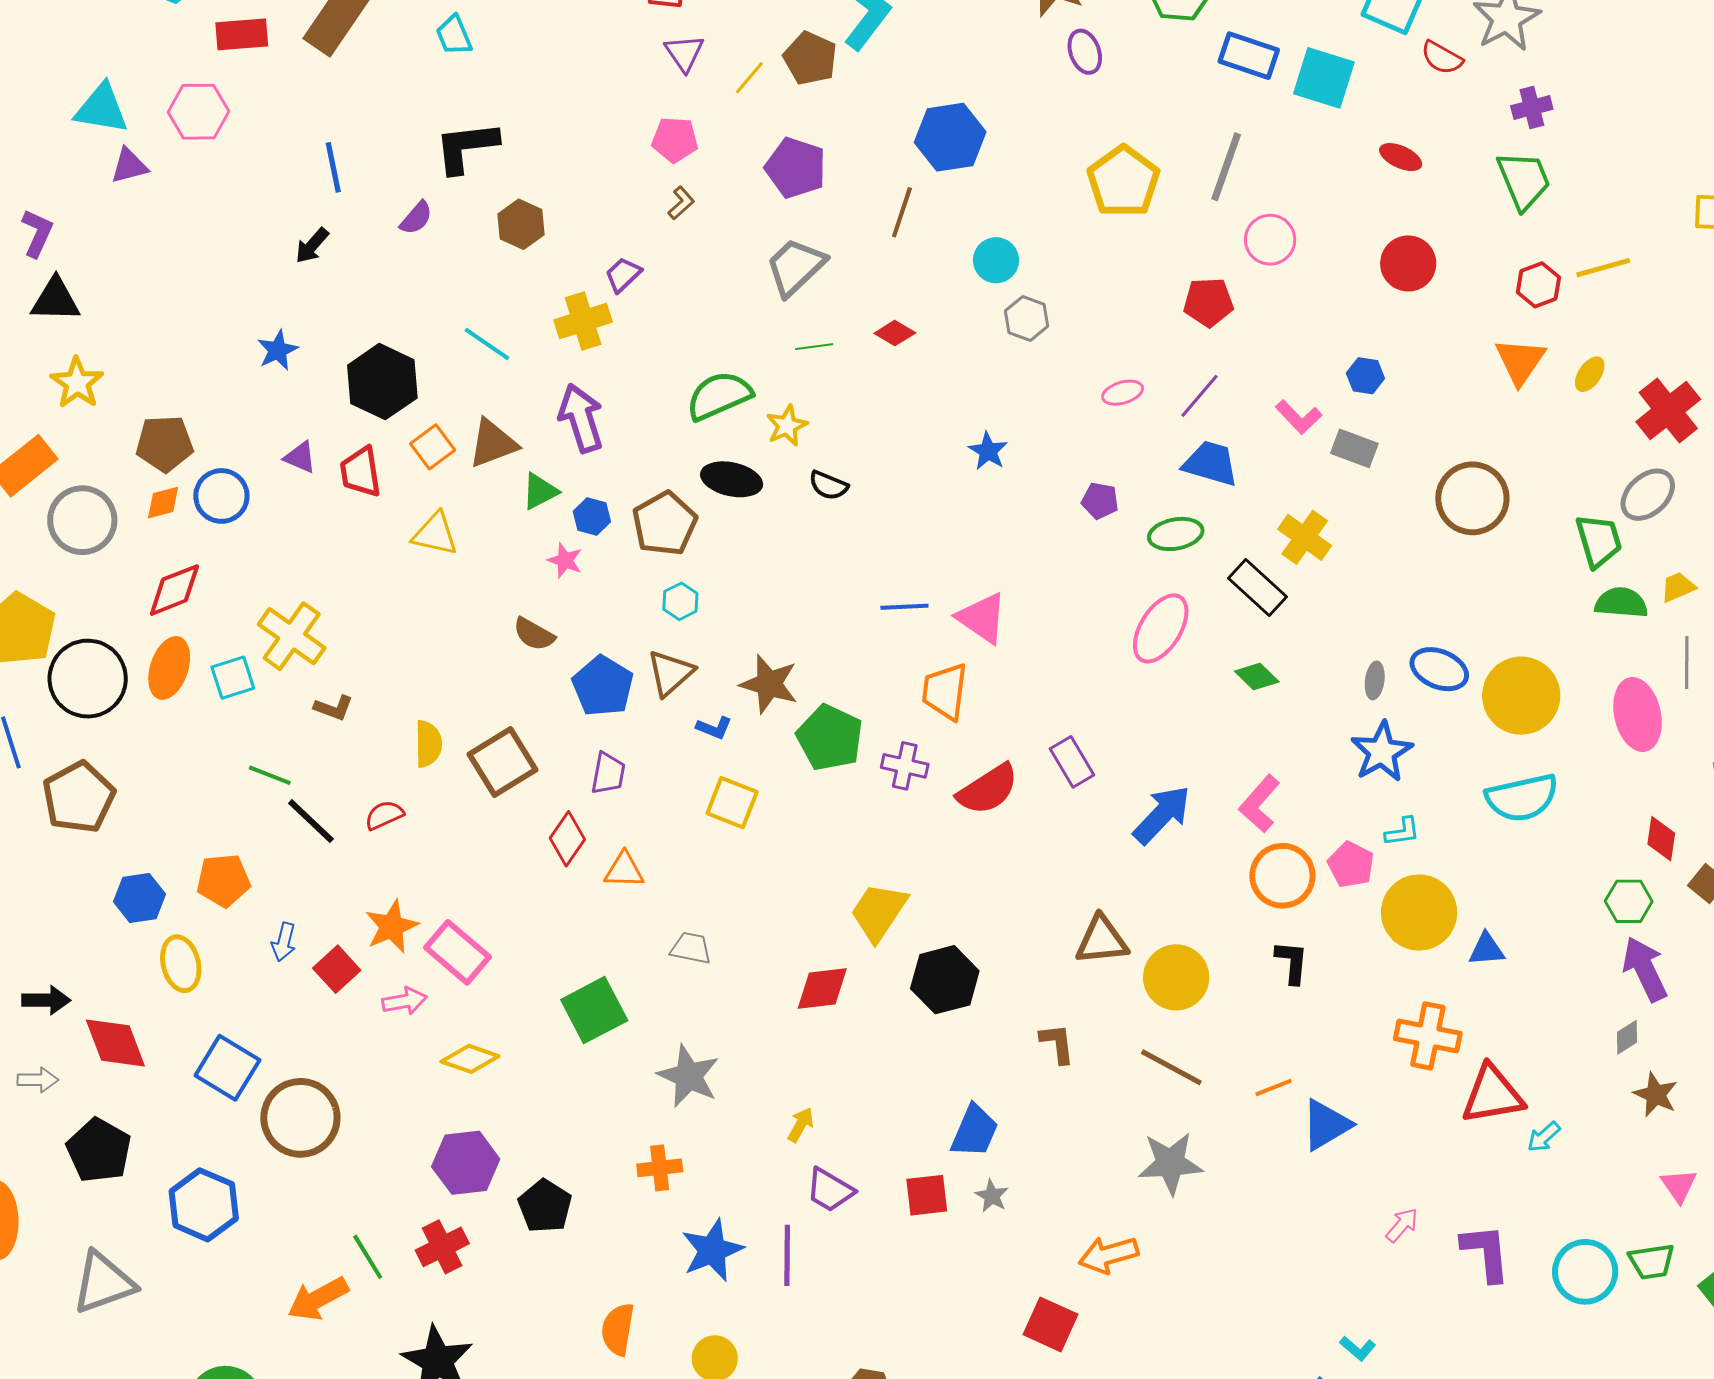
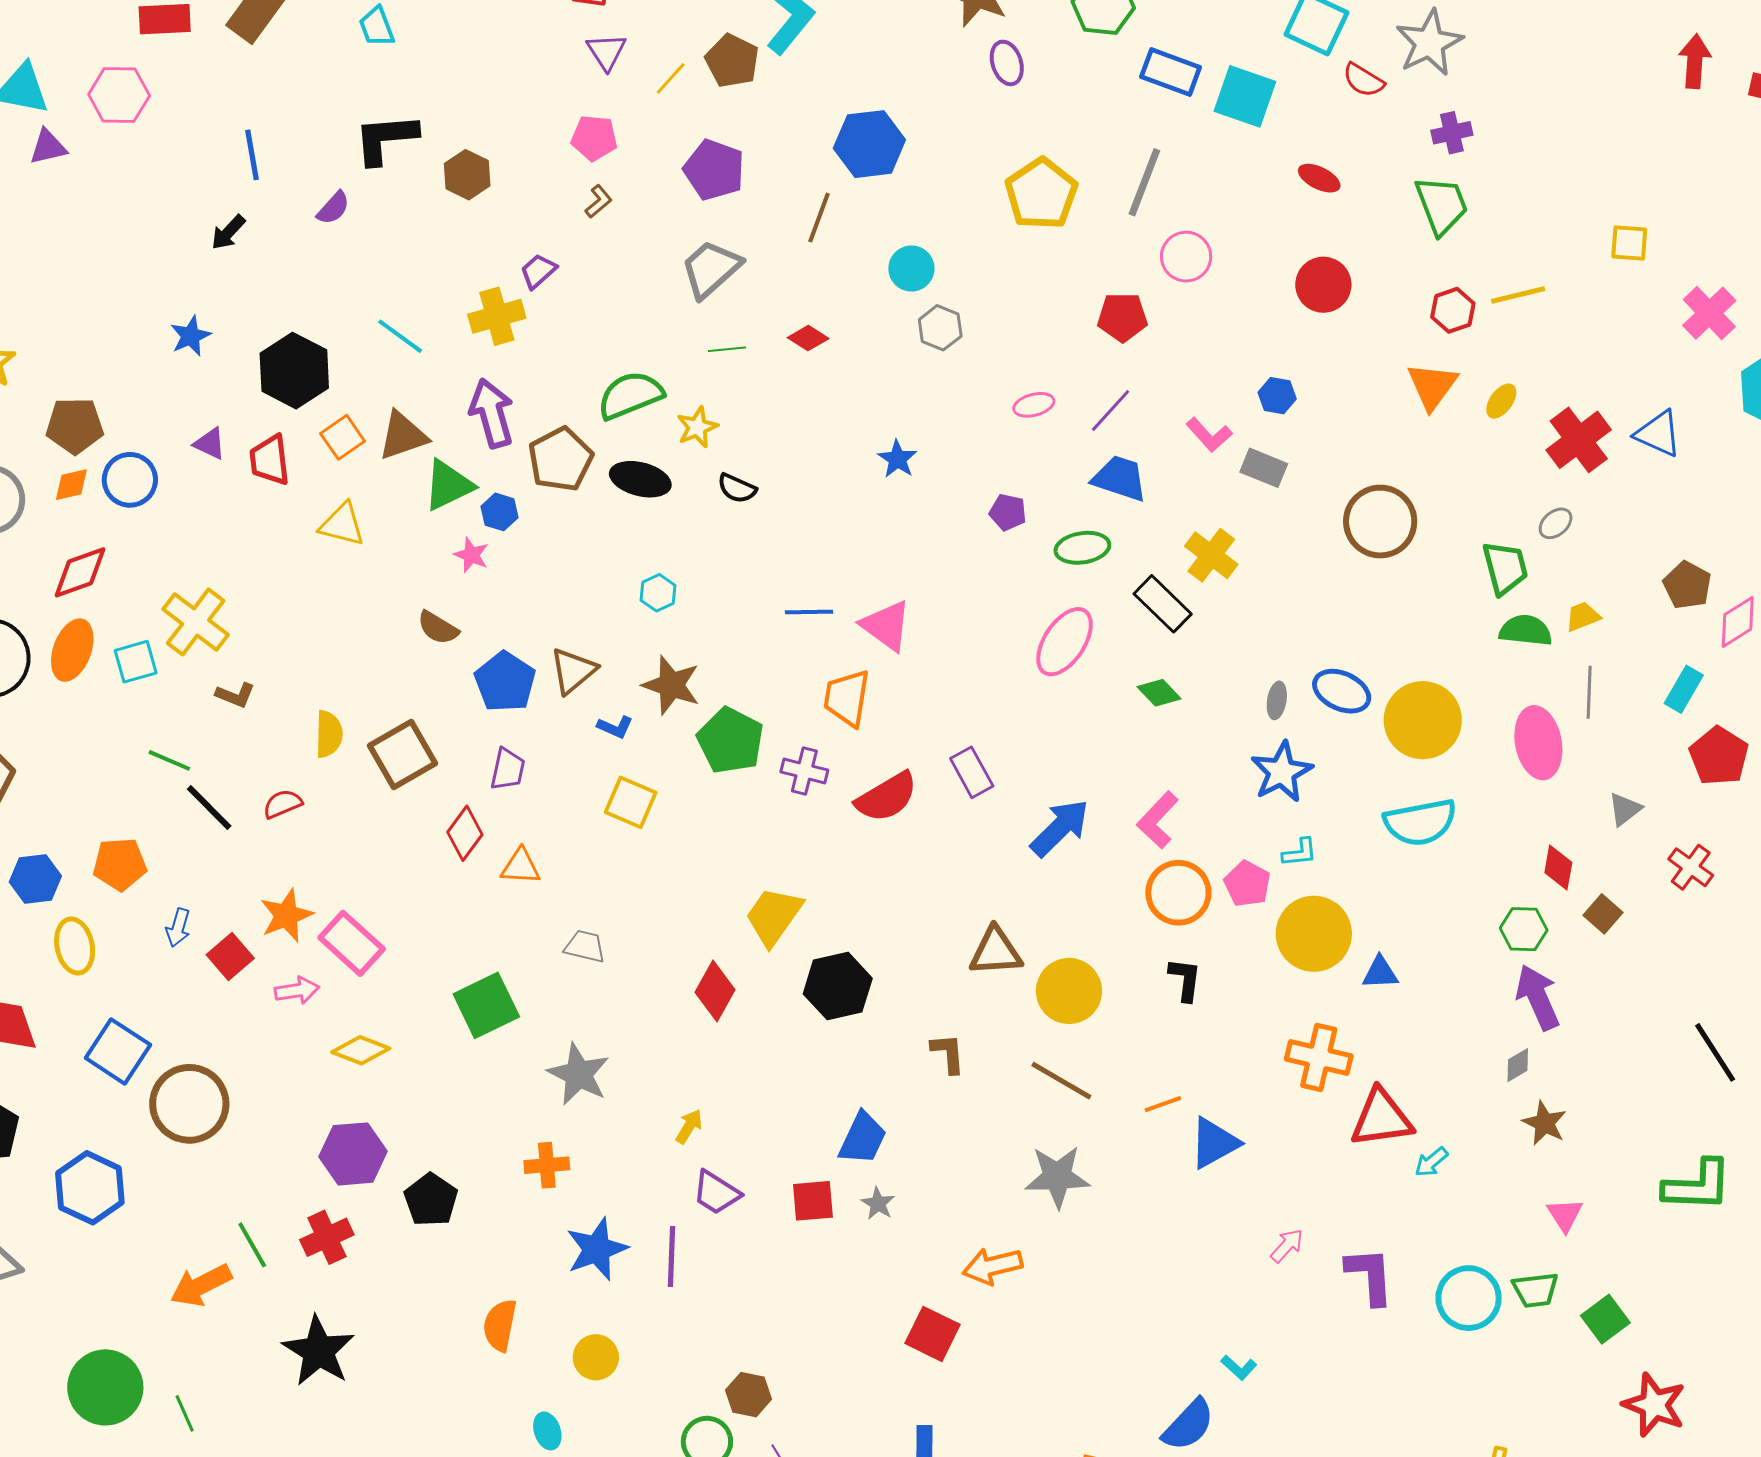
brown hexagon: (521, 224) -> (467, 175), moved
green triangle: (540, 491) -> (448, 485), size x1.4
gray ellipse: (1648, 495) -> (1556, 523), size x0.6
brown pentagon: (665, 524) -> (561, 459), moved
cyan hexagon: (680, 601) -> (658, 593), moved
red diamond: (822, 989) -> (715, 991), turned -56

